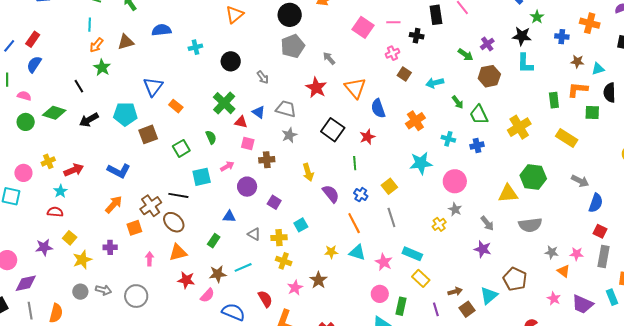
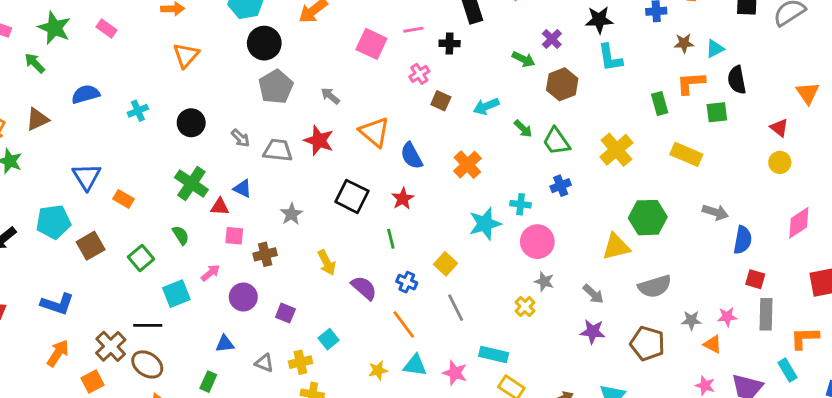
gray trapezoid: (286, 109) -> (278, 150), moved
cyan cross: (448, 139) -> (521, 204), moved
brown pentagon: (515, 279) -> (647, 344), moved

